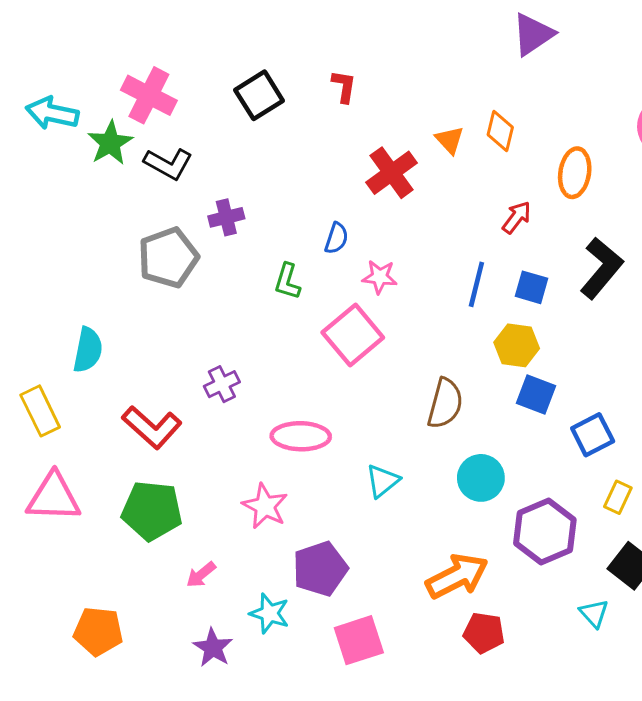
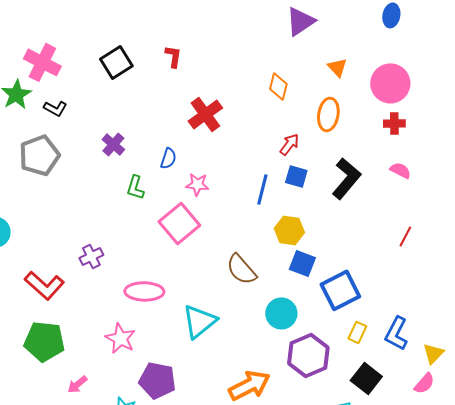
orange triangle: (450, 140) -> (337, 67), moved
black L-shape: (168, 164) -> (55, 108), size x0.7
purple cross: (226, 217) -> (113, 144), moved, turned -35
gray pentagon: (168, 258) -> (39, 155), moved
blue square: (532, 287) -> (296, 176), moved
brown semicircle: (445, 403) -> (241, 269), turned 124
blue square: (593, 435) -> (340, 290), size x1.4
cyan circle: (481, 478) -> (281, 313), moved
cyan triangle: (383, 481) -> (199, 321), size x1.5
purple pentagon: (320, 569) -> (157, 380), turned 30

